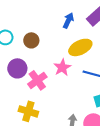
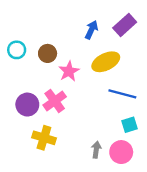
pink star: (62, 67) -> (69, 71), moved
purple circle: (17, 68) -> (27, 105), moved

